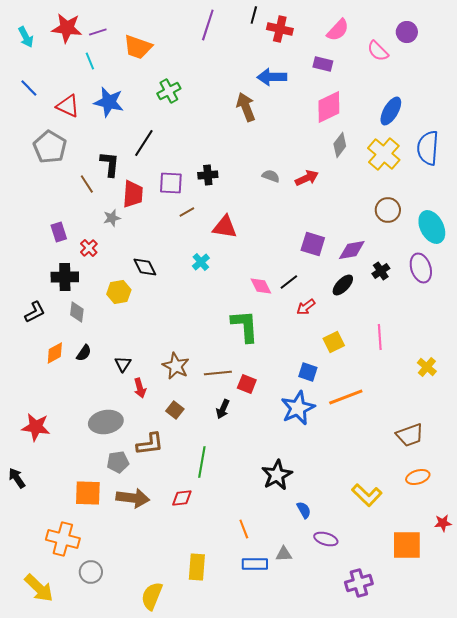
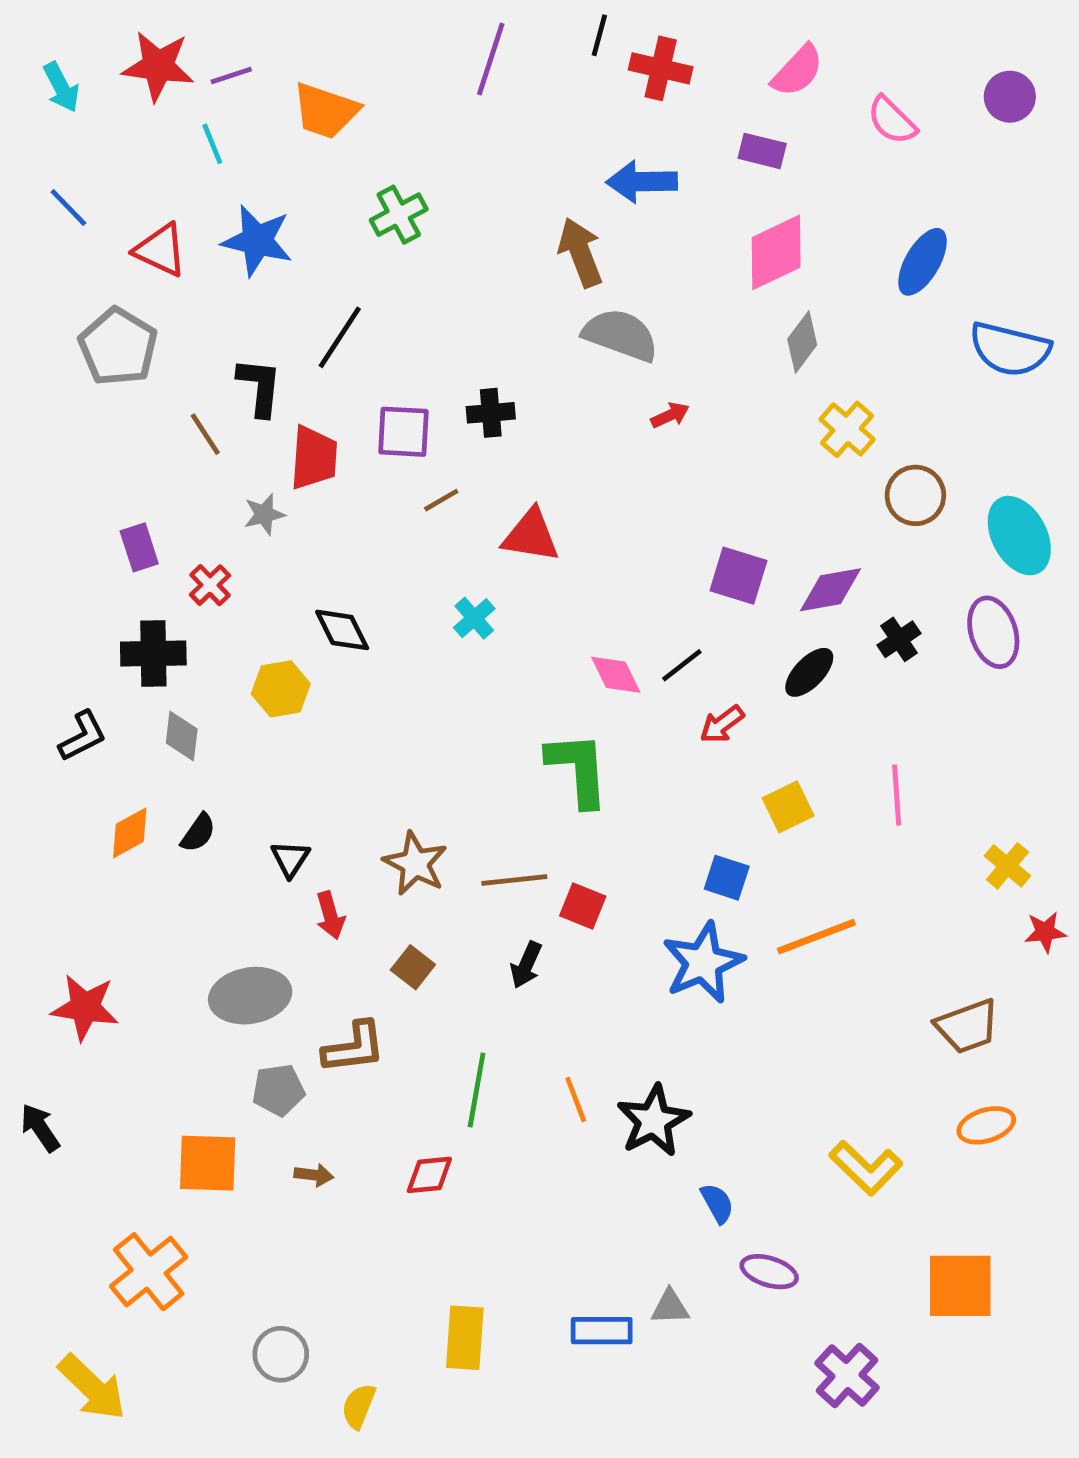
purple circle: (407, 32) -> (1010, 97), moved
blue semicircle: (428, 148) -> (1010, 349), turned -80
yellow cross: (384, 154) -> (847, 429), moved, size x0.7
gray semicircle: (271, 176) -> (621, 335), moved, size x1.8
red arrow: (307, 178) -> (670, 415), moved, size x0.7
brown arrow: (133, 498) -> (314, 1175), size x0.5
red star: (443, 523) -> (1045, 932), moved
orange line: (244, 529) -> (576, 1099), moved
orange cross: (63, 539) -> (149, 1272), turned 36
gray circle: (91, 572) -> (281, 1354), moved
purple cross: (359, 583) -> (847, 1375), turned -32
yellow semicircle: (152, 596) -> (359, 1406), size x0.7

